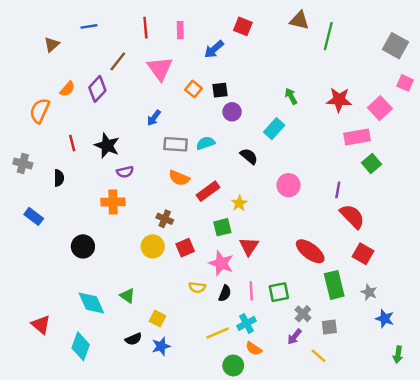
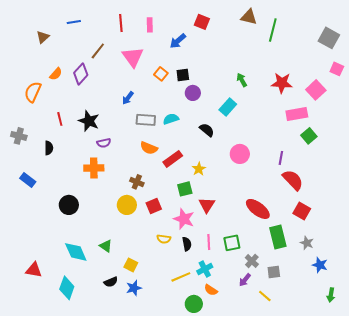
black semicircle: (225, 293) -> (187, 244), turned -32
red triangle: (41, 325) -> (34, 270), turned -30

